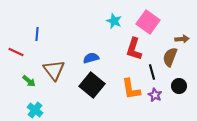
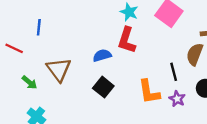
red L-shape: (134, 49) -> (127, 40), moved
black square: (92, 85) -> (103, 87), size x0.7

